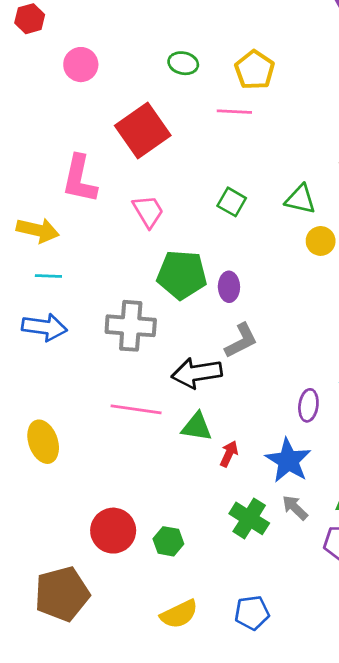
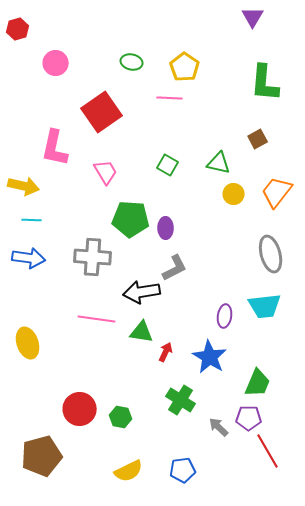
gray arrow: (295, 508) -> (219, 427), moved

